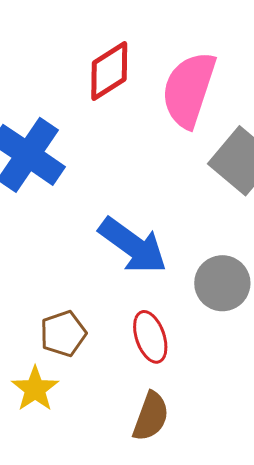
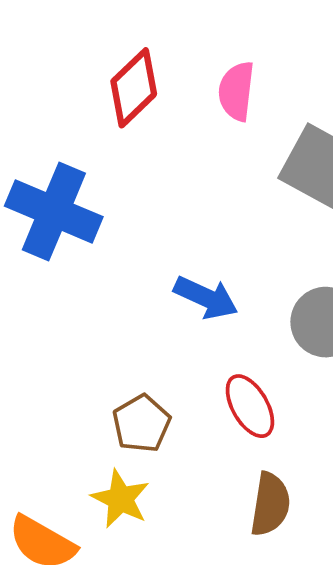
pink semicircle: (189, 90) -> (236, 91), size x0.6
blue arrow: (133, 246) -> (206, 298), size x0.7

